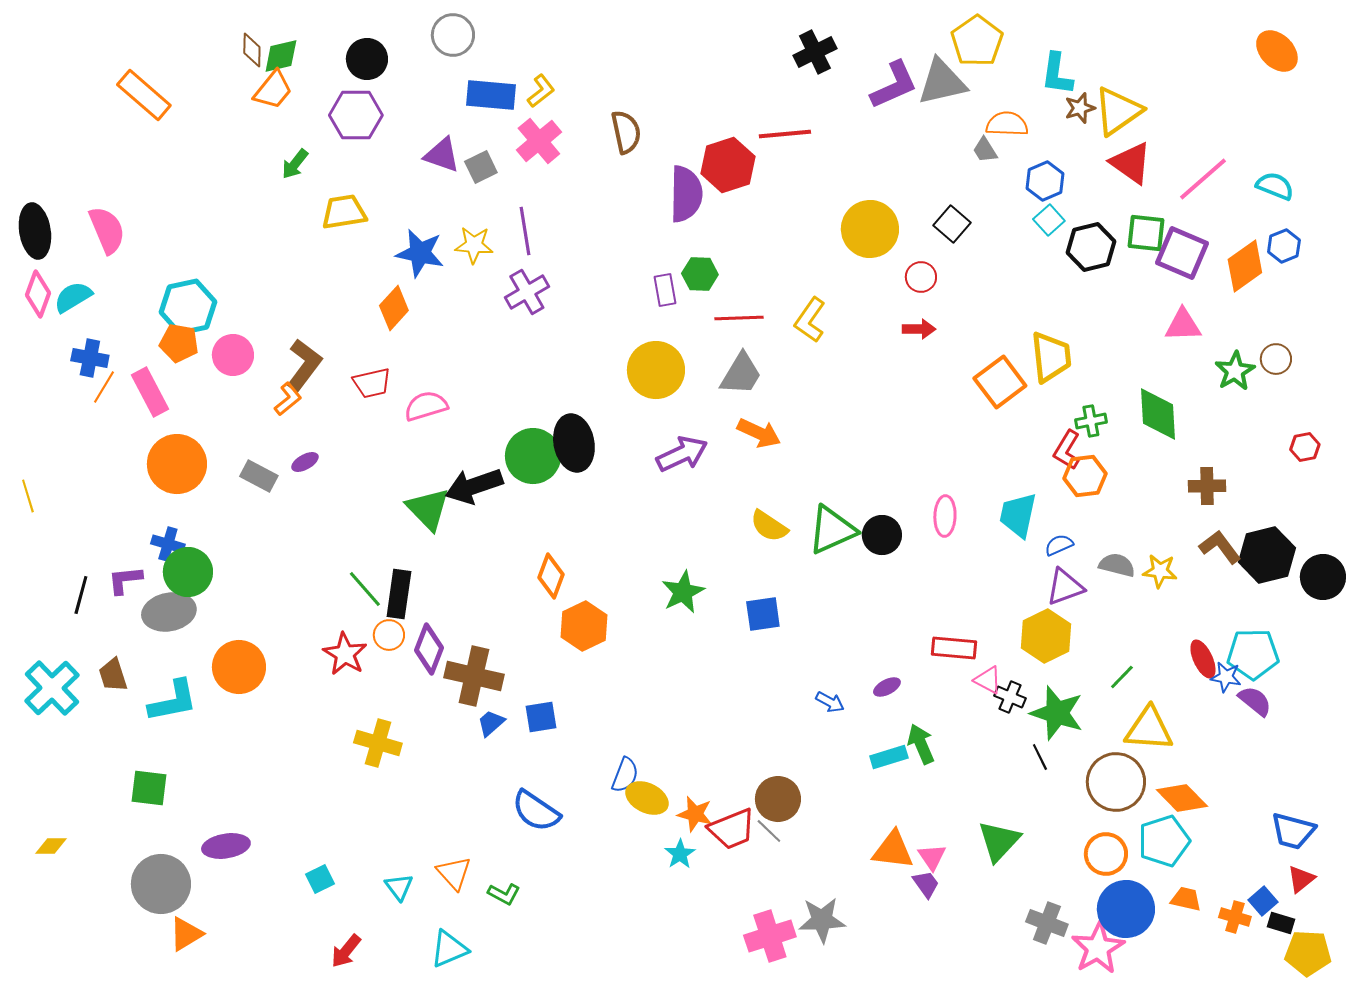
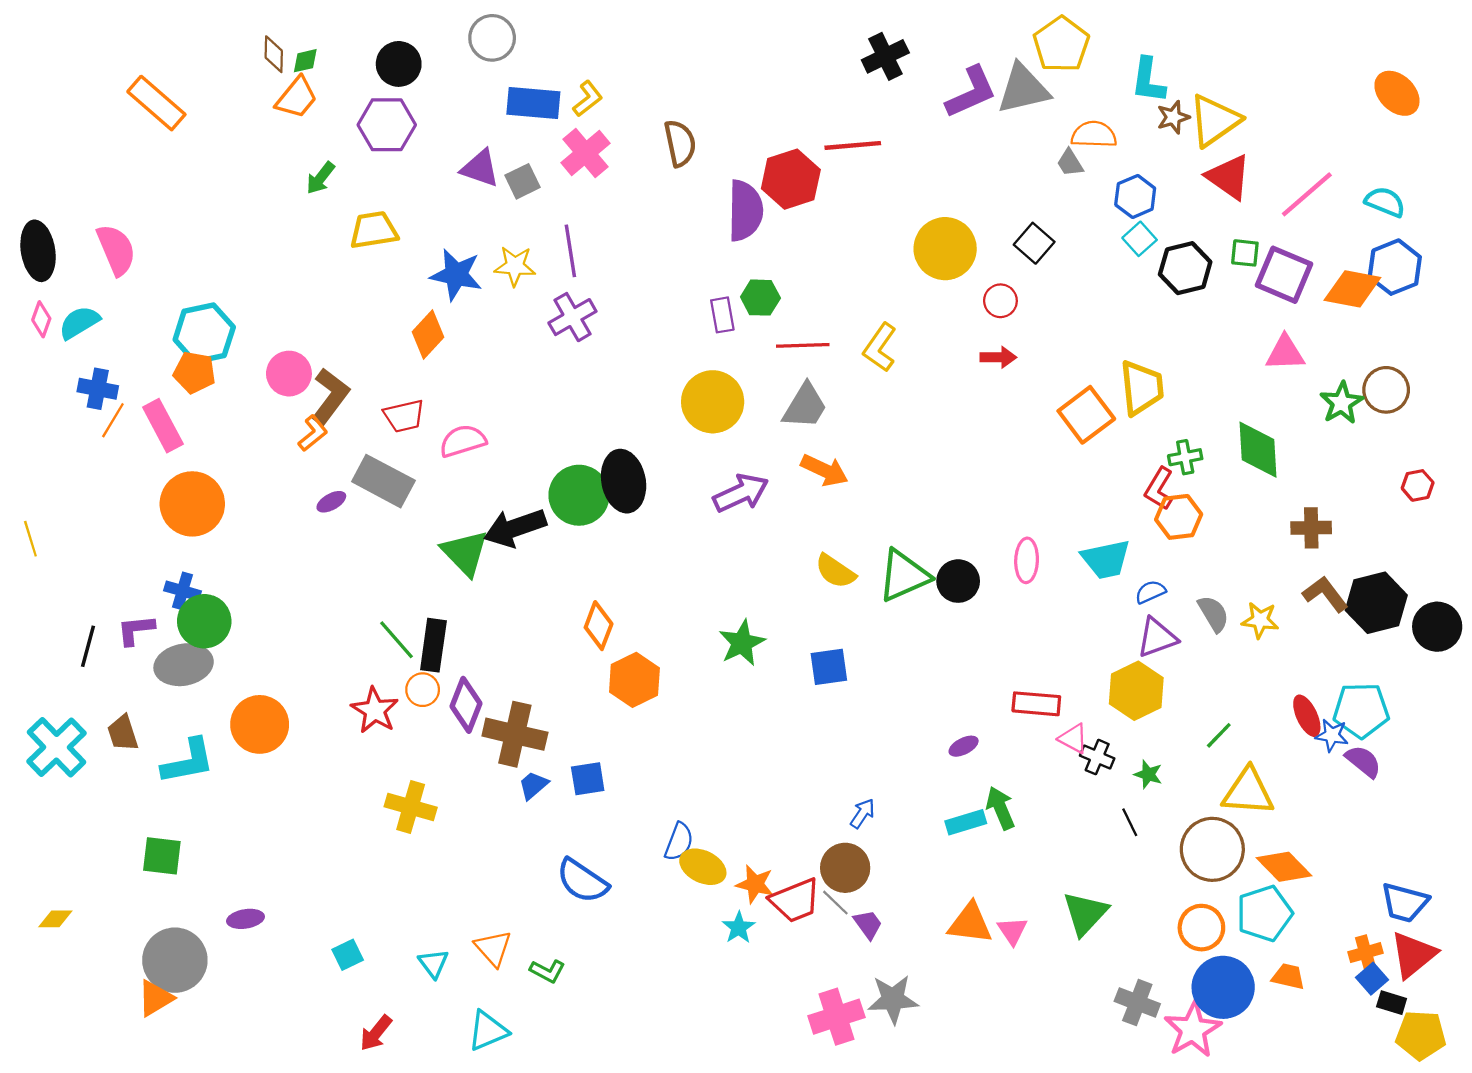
orange ellipse: (1277, 51) -> (1397, 93), moved
green diamond: (281, 56) -> (305, 61), size x0.7
green square: (1146, 233) -> (1245, 253), size x0.7
blue hexagon: (1284, 246) -> (1395, 267), size x1.5
orange diamond: (1245, 266) -> (1352, 289), turned 46
pink diamond: (38, 294) -> (41, 319), size x0.7
pink circle: (233, 355) -> (289, 374), moved
brown circle: (1276, 359) -> (1386, 390), size x1.4
gray rectangle: (259, 476) -> (383, 481), moved, size x1.5
cyan trapezoid: (1018, 515) -> (1106, 559), turned -114
gray semicircle: (1117, 565) -> (1213, 614), turned 45
blue arrow: (830, 702) -> (863, 814), moved, turned -84
green star: (1057, 713) -> (1148, 774), size x0.5
purple ellipse: (226, 846) -> (246, 919), size x0.7
red triangle: (1301, 879) -> (1413, 955), size x1.6
purple trapezoid: (926, 884) -> (868, 924), moved
orange cross: (1235, 917) -> (1365, 953), moved, turned -32
orange triangle: (186, 934) -> (155, 998), moved

